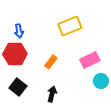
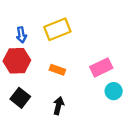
yellow rectangle: (70, 26) -> (57, 29), moved
orange rectangle: (51, 62) -> (57, 70), turned 72

